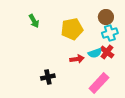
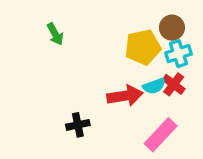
yellow pentagon: (72, 29) -> (143, 47), moved
red arrow: (77, 59) -> (125, 96), size x1.5

